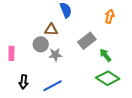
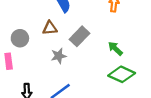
gray rectangle: (87, 41) -> (80, 36), moved
gray circle: (41, 44) -> (20, 38), moved

